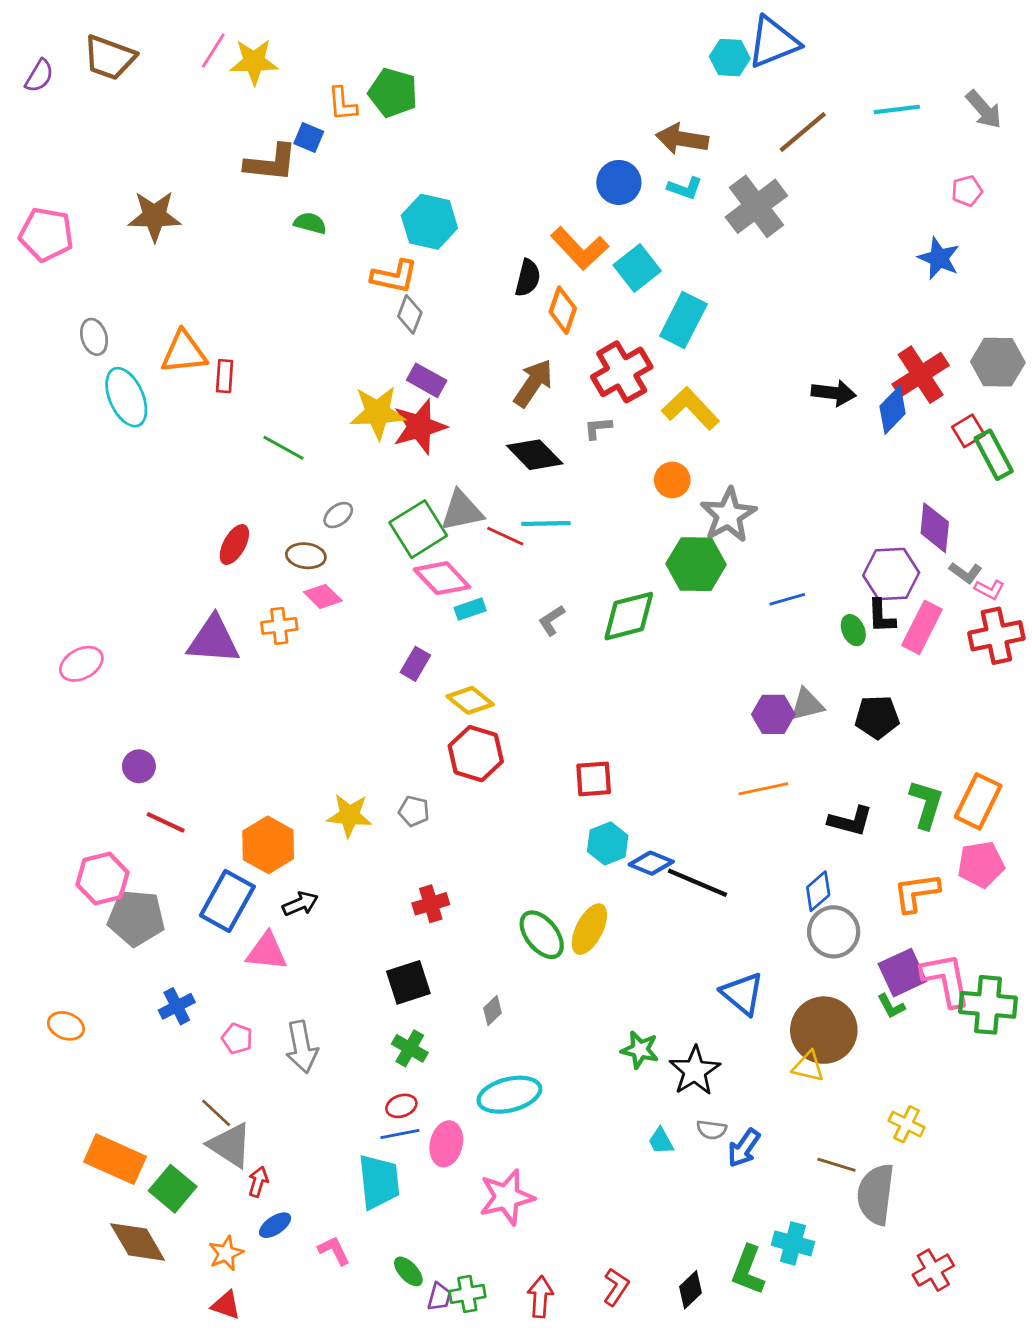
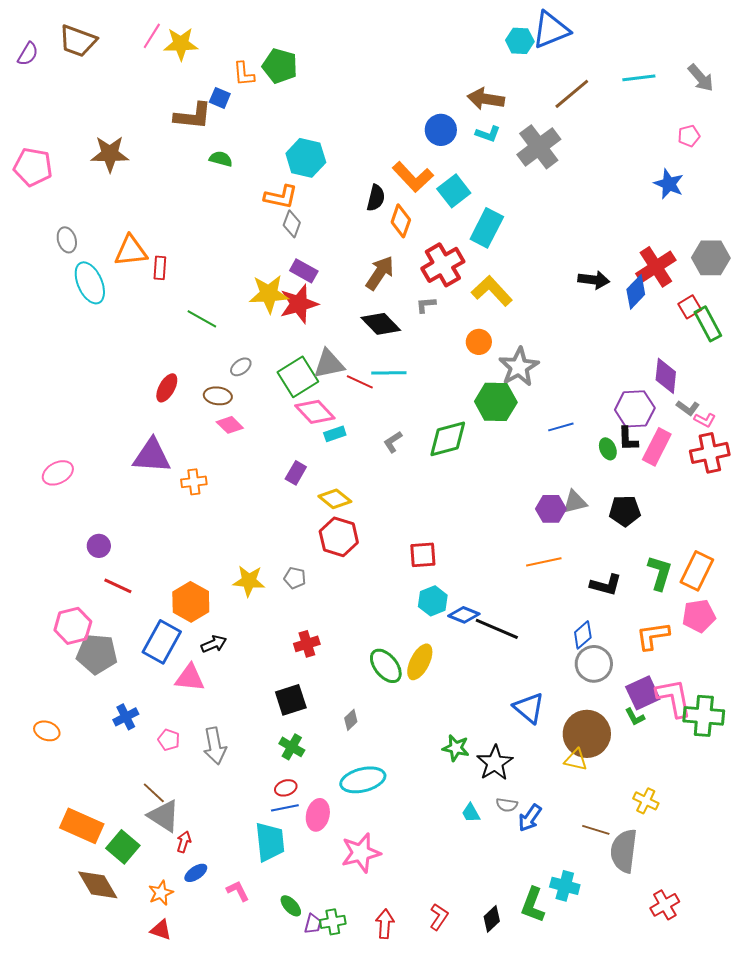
orange cross: (279, 626) -> (194, 482), moved

